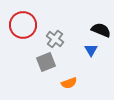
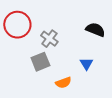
blue triangle: (91, 50) -> (86, 64), moved

